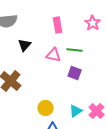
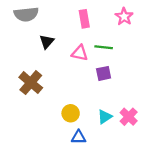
purple square: (75, 73) -> (104, 73), turned -32

